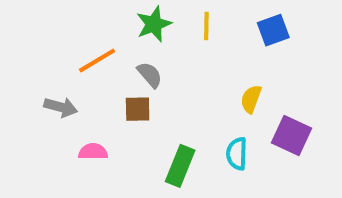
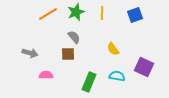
orange line: (97, 61) -> (48, 14), moved
yellow semicircle: (251, 99) -> (113, 49), moved, turned -56
cyan semicircle: (237, 154) -> (117, 76), turned 98

